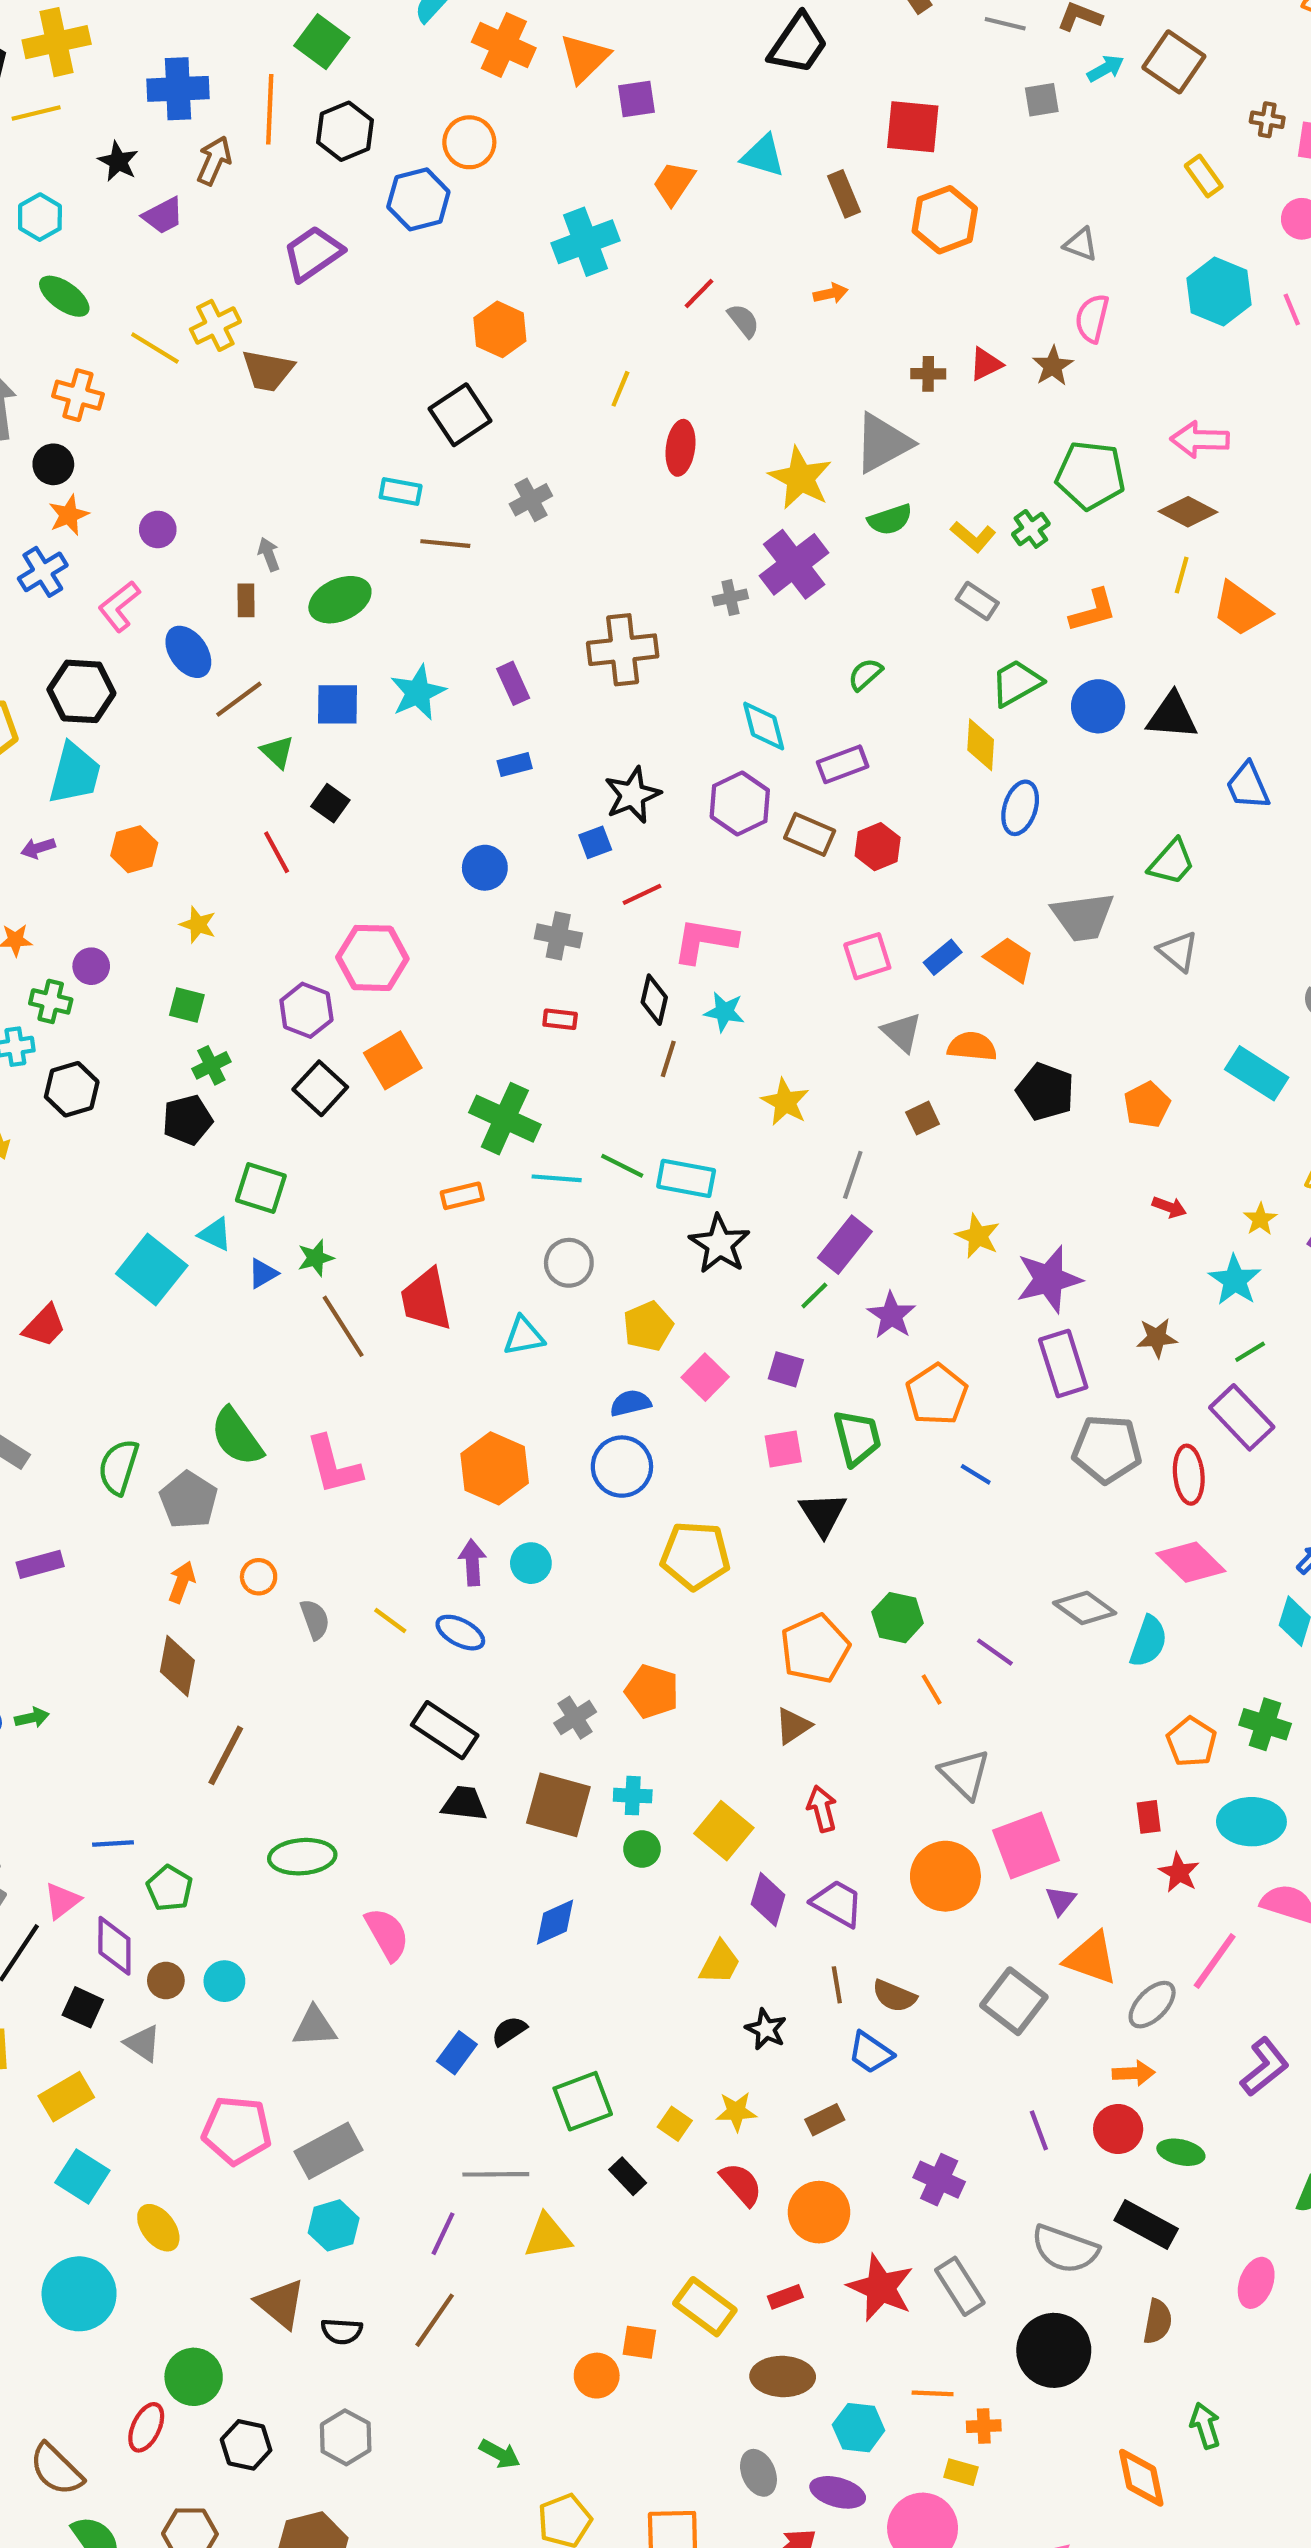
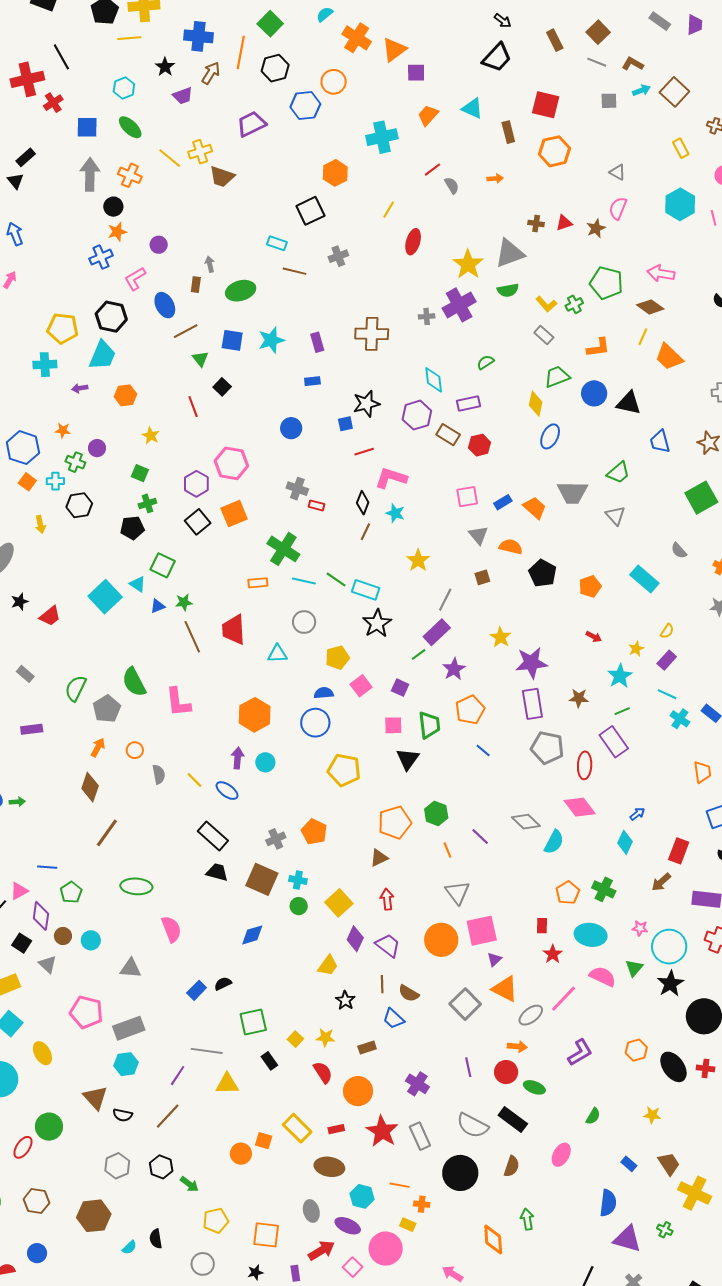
gray cross: (558, 936) -> (297, 489), moved
black hexagon: (246, 2445) -> (161, 1167), moved

